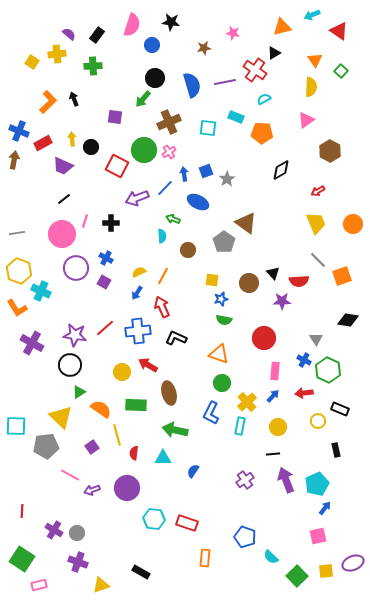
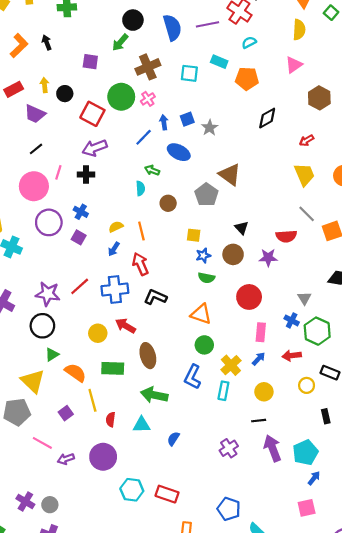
purple arrow: (137, 198) -> (95, 148), moved
black triangle: (273, 273) -> (242, 228), moved
orange line: (163, 276) -> (141, 231), turned -42
brown circle: (249, 283) -> (233, 254), moved

